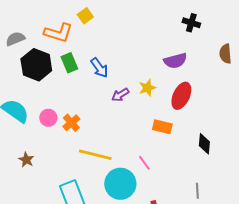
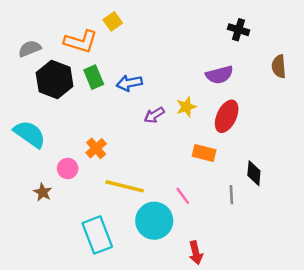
blue arrow: (99, 68) -> (129, 83), turned 115
pink circle: (48, 118) -> (68, 168), moved
gray line: (197, 191) -> (231, 195), moved

